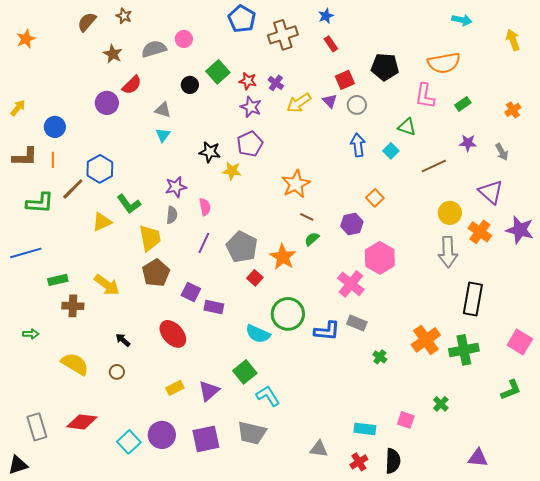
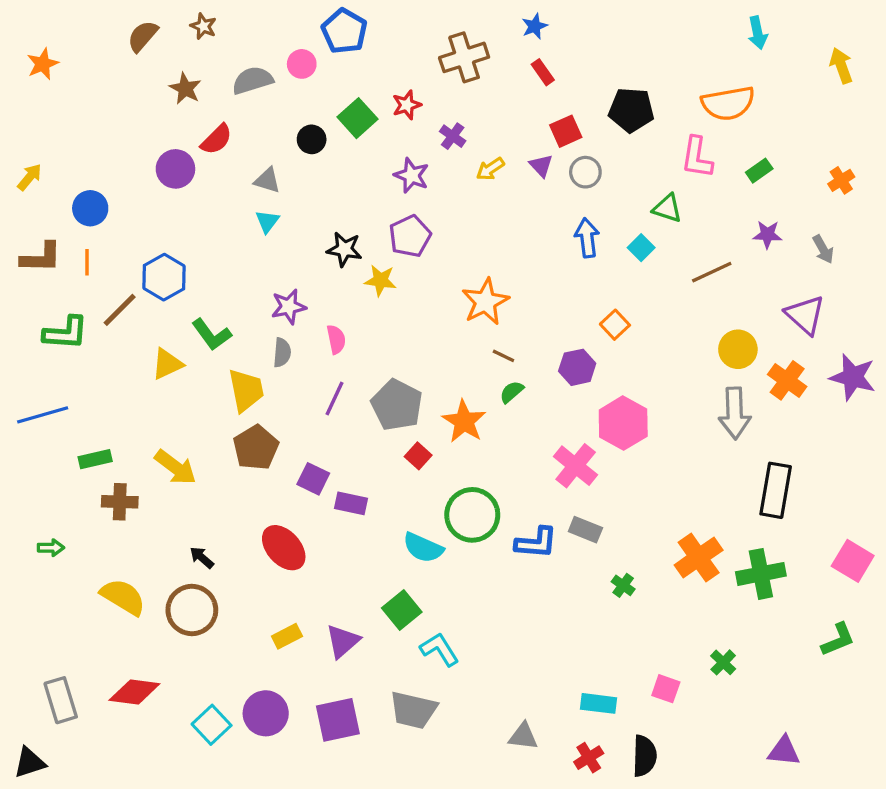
blue pentagon: (242, 19) -> (344, 31), moved
cyan arrow: (462, 20) -> (758, 33), turned 66
red star: (248, 81) -> (407, 105), moved, turned -30
yellow arrow: (299, 103) -> (490, 169), size x0.7
brown circle: (117, 372) -> (192, 610), size x2.0

